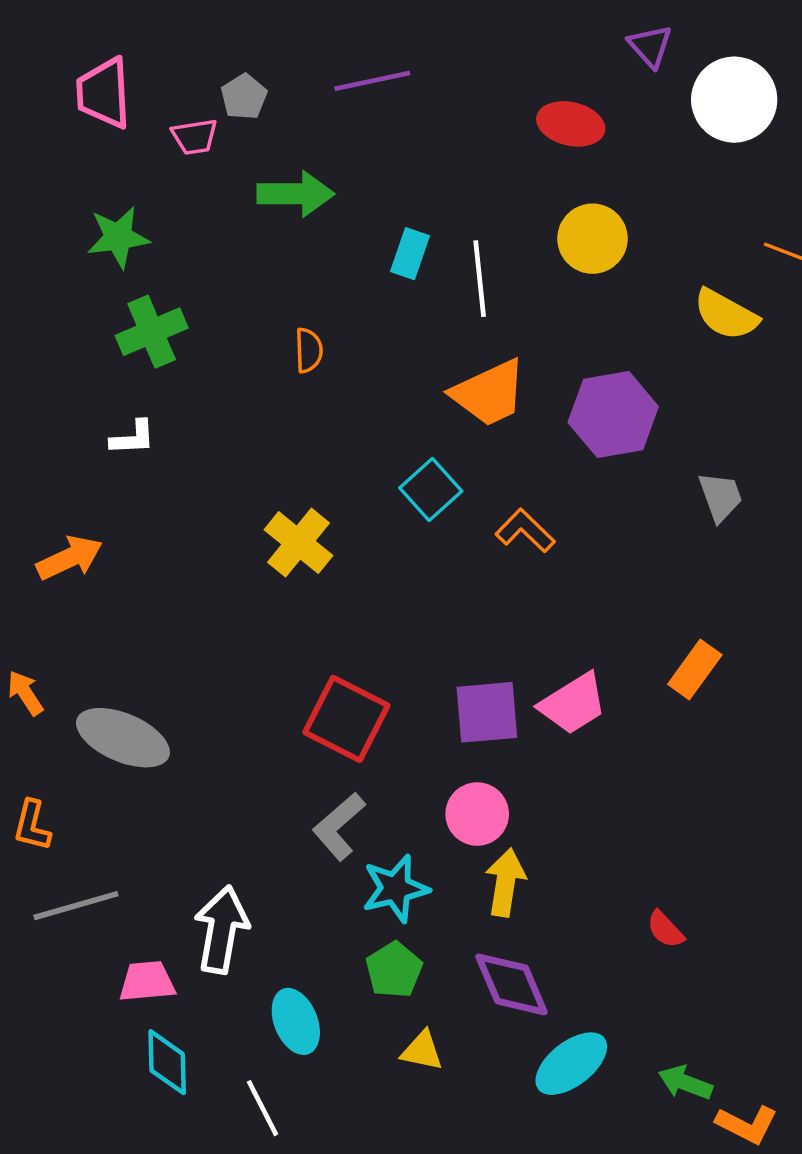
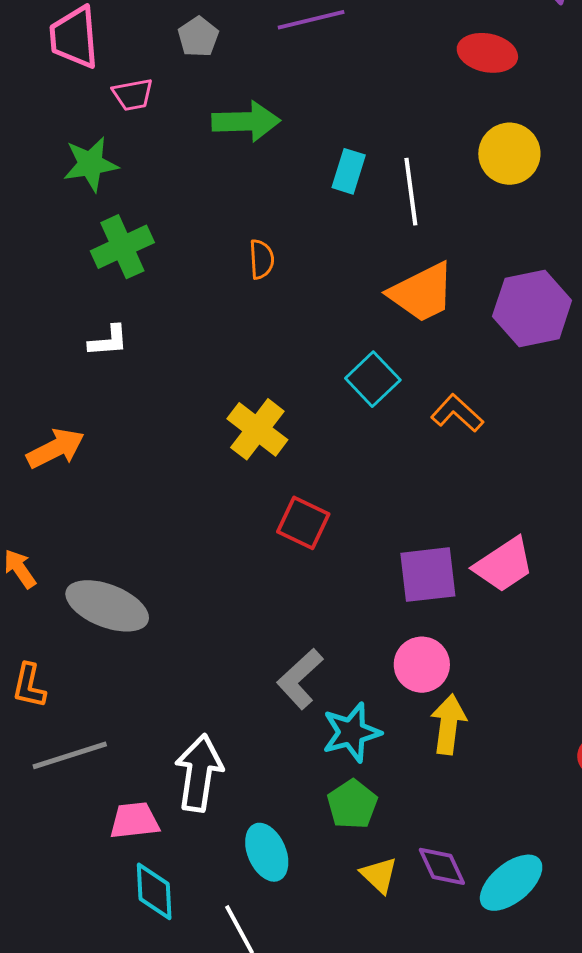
pink trapezoid: (195, 137) -> (133, 95), moved
red square: (346, 719) -> (303, 523), moved, size x0.7
purple diamond: (512, 984) -> (442, 866), moved, size x0.7
yellow triangle: (422, 1051) -> (379, 875), turned 33

